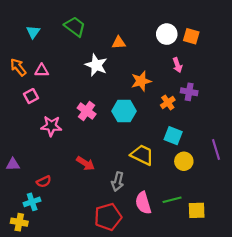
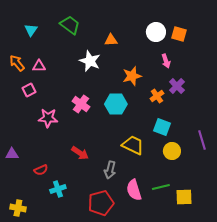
purple cross: (189, 92) -> (177, 86), turned 35
cyan cross: (32, 202) -> (58, 189), moved

